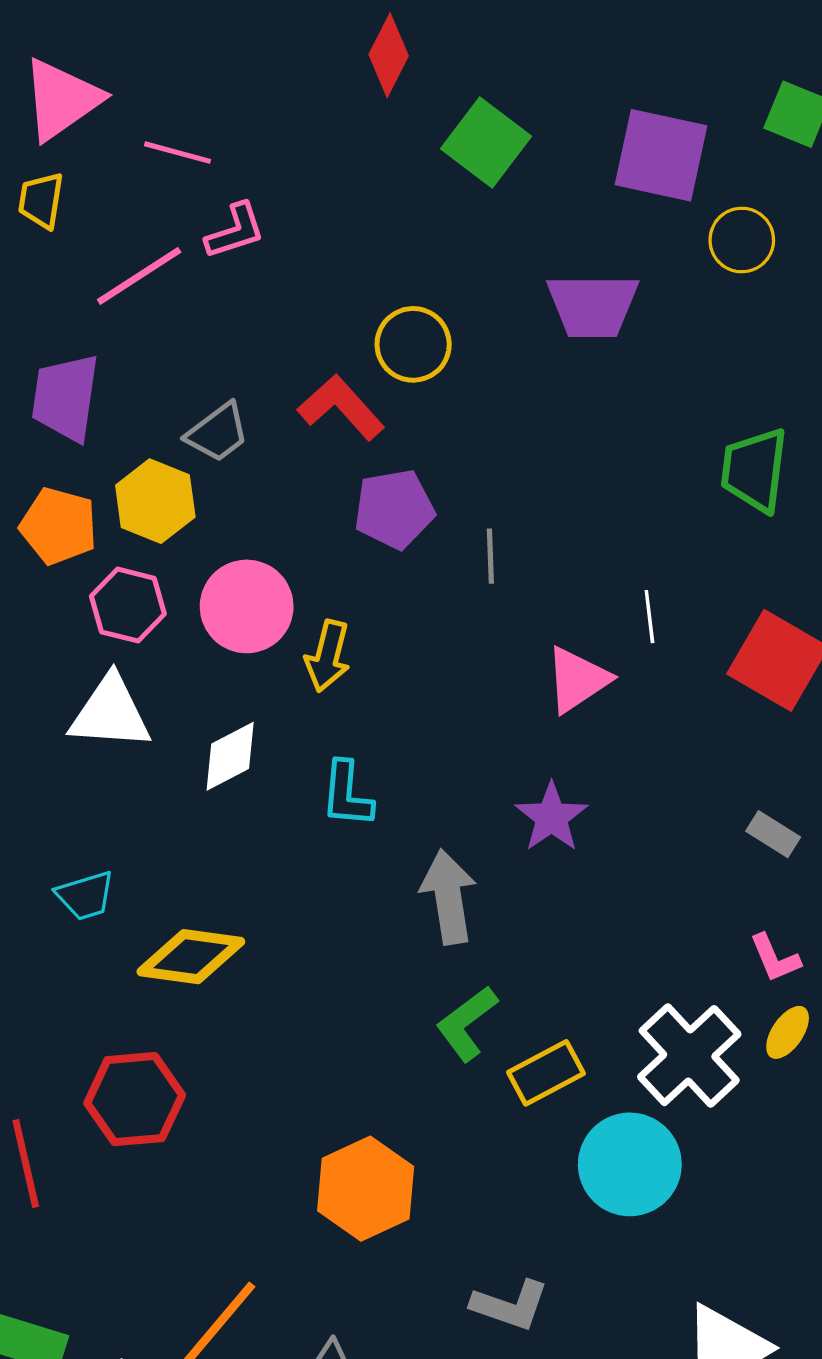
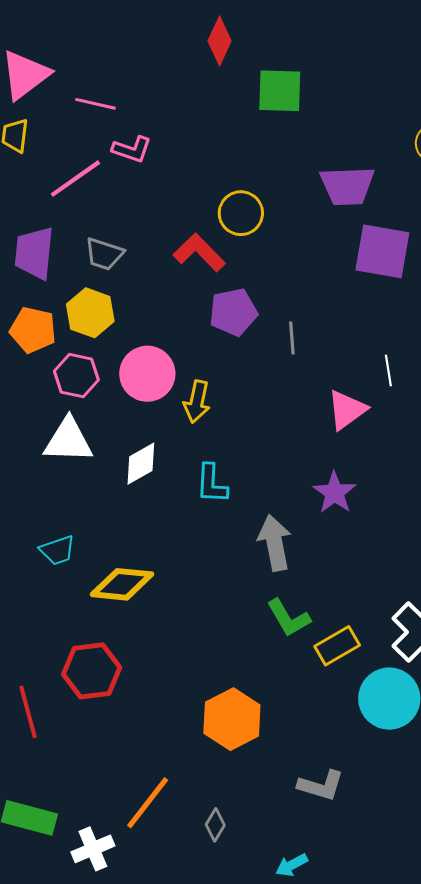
green square: (486, 142) -> (280, 91), turned -33
purple square: (661, 155) -> (382, 251), moved
pink L-shape: (235, 231) -> (132, 149), turned 39
gray trapezoid: (218, 433) -> (104, 254), moved, turned 57
green L-shape: (467, 1023) -> (289, 618), turned -81

